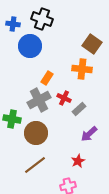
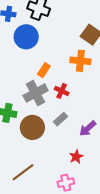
gray rectangle: (79, 109) -> (61, 119), moved
brown line: (35, 165) -> (23, 172), moved

